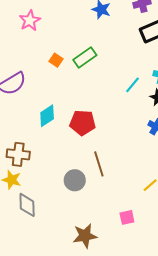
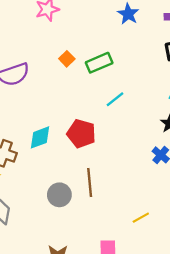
cyan line: (133, 85) -> (115, 99), moved
cyan diamond: (47, 116) -> (40, 137), moved

